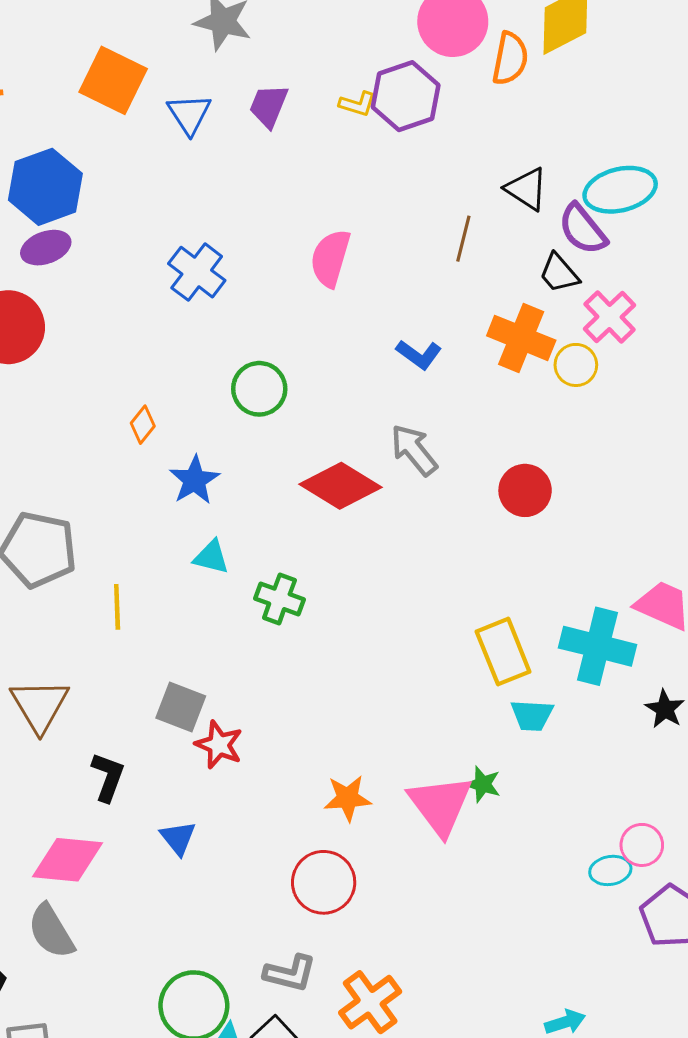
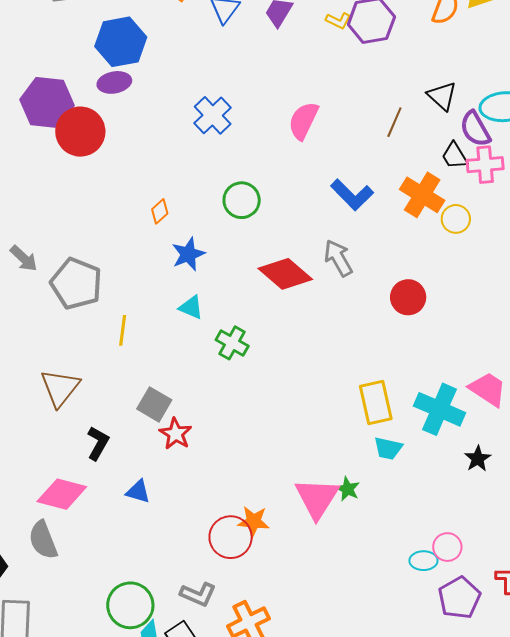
pink cross: (610, 317) -> (485, 165), moved, turned 30
blue L-shape: (419, 354) -> (352, 195), size x1.4
orange star: (348, 798) -> (254, 521), moved
blue triangle: (178, 838) -> (138, 492), turned -44

